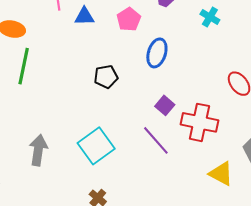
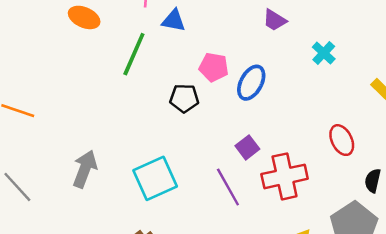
pink pentagon: (129, 19) -> (214, 67), moved, turned 30
green line: (24, 66) -> (134, 54), moved
red cross: (199, 122) -> (285, 176), turned -36

